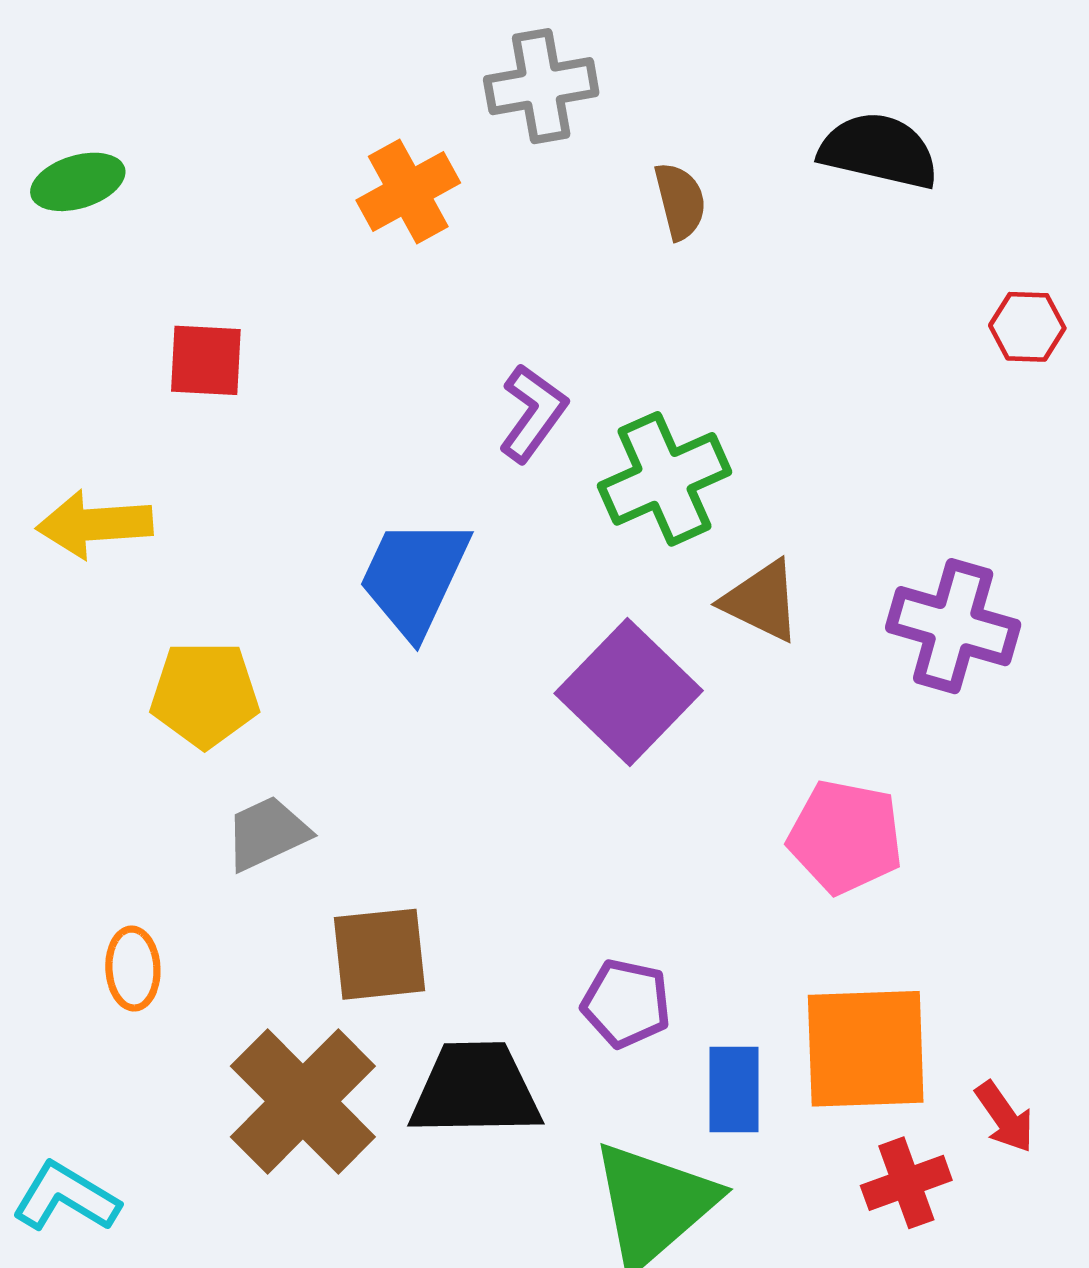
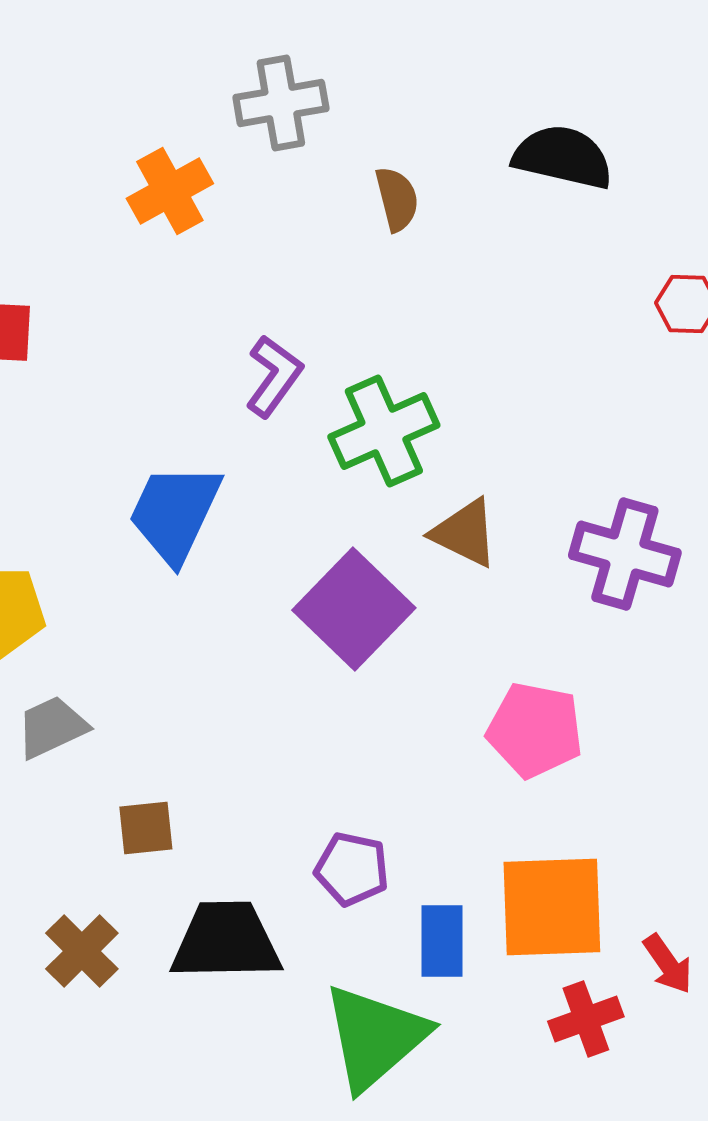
brown square: (380, 954) -> (146, 828), size x0.7
brown cross: (303, 1101) -> (82, 951), size x0.6

